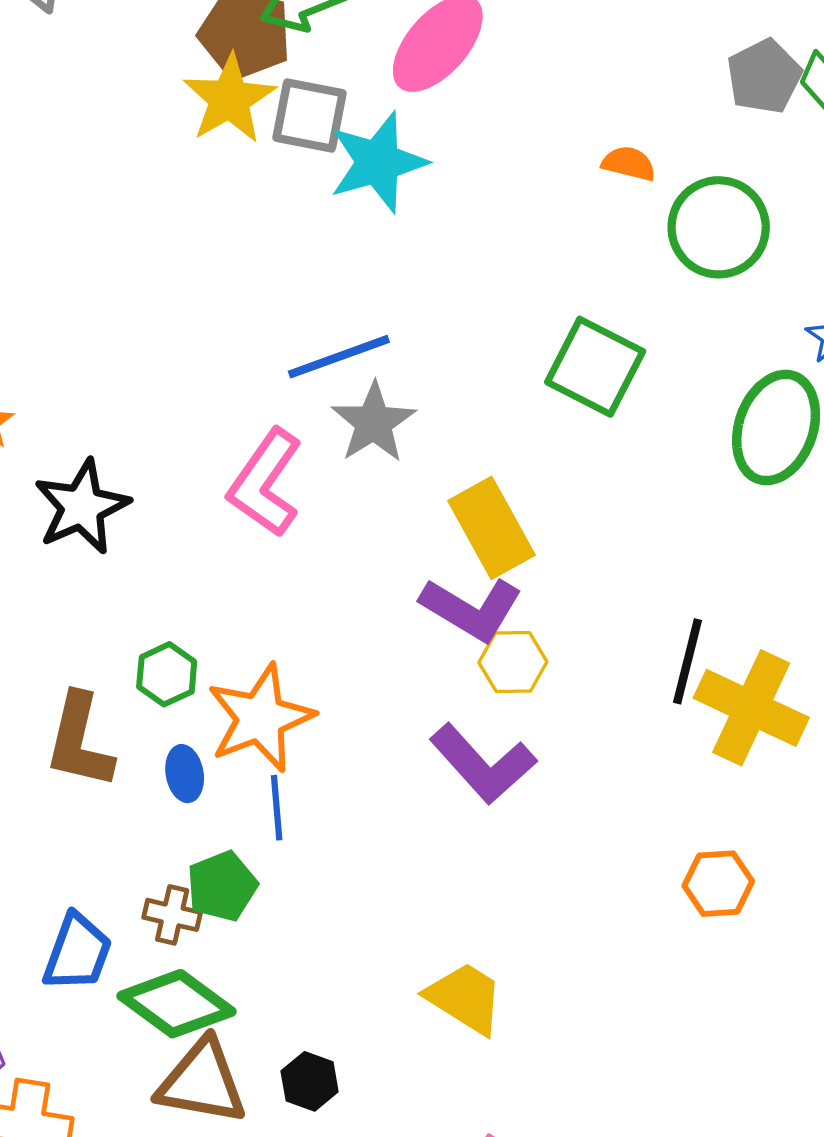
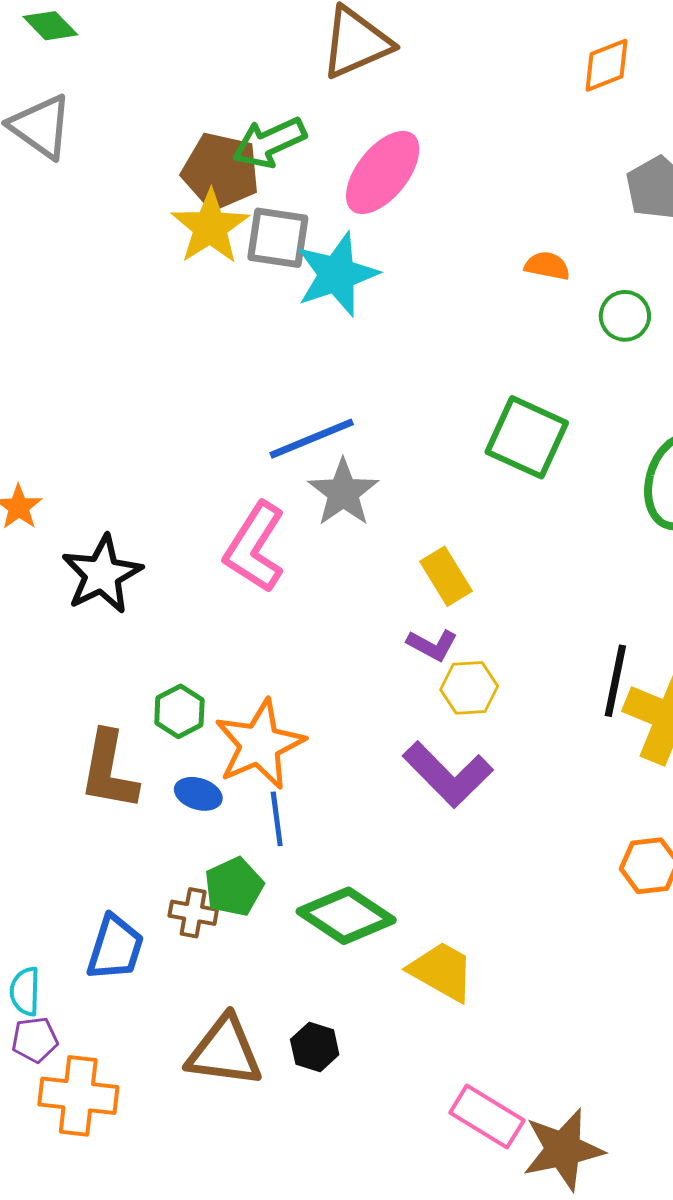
green circle: (719, 227) -> (625, 316), size x0.6
yellow rectangle: (492, 528) -> (446, 576), size x0.7
purple L-shape: (471, 609) -> (432, 645), size x0.6
blue ellipse: (185, 774) -> (198, 794), turned -60
green diamond: (176, 1004) -> (346, 916), moved

